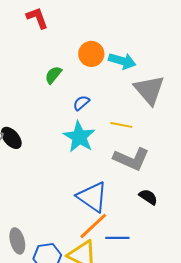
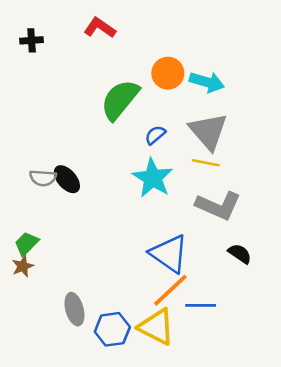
red L-shape: (37, 18) -> (100, 28), turned -35
green semicircle: (53, 75) -> (120, 100), size x1.8
gray triangle: (149, 90) -> (208, 131), moved

